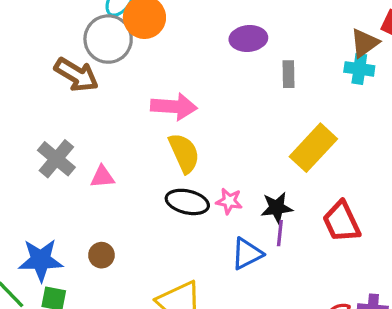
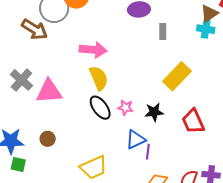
pink triangle: (102, 177) -> (49, 91), size x1.8
black ellipse: (187, 202) -> (100, 108), turned 40
purple line: (280, 233) -> (148, 152), moved

